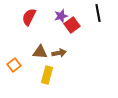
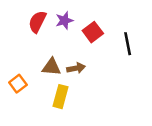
black line: (98, 13) -> (128, 44), moved
purple star: (61, 16) -> (64, 20), moved

